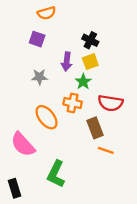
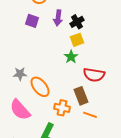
black cross: (90, 40) -> (77, 22), turned 32
purple arrow: (67, 62) -> (58, 18), moved
gray star: (39, 77) -> (20, 74), moved
orange cross: (73, 103) -> (62, 108), moved

